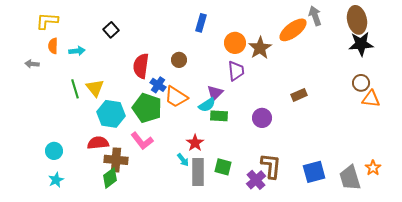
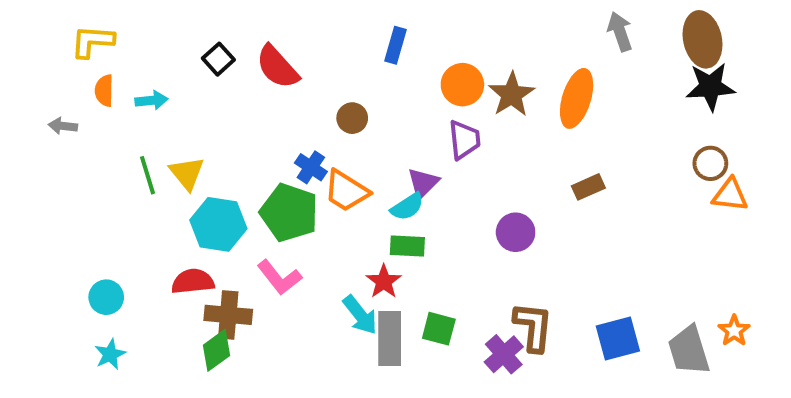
orange ellipse: (293, 30) -> (577, 98), moved, turned -36
red semicircle: (141, 66) -> (277, 67), moved, turned -50
green rectangle: (219, 116) -> (407, 246), moved
cyan arrow: (183, 160) -> (360, 315), size x1.5

